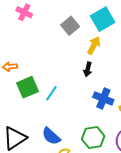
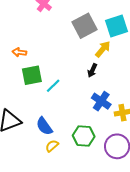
gray square: (70, 26) -> (84, 26), size x1.4

